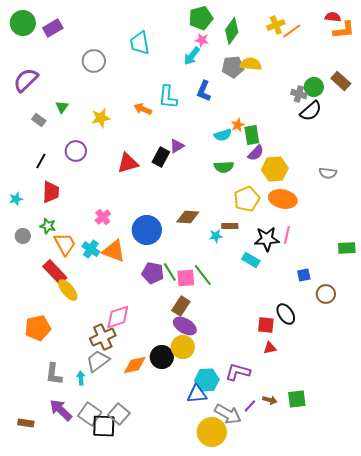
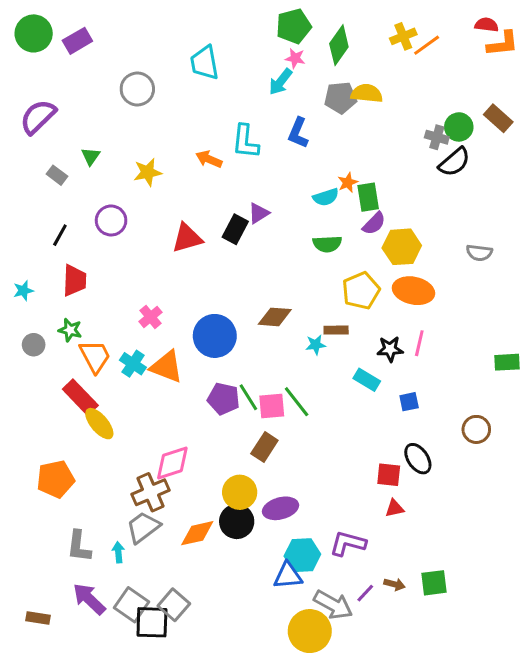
black star: (267, 239) -> (390, 349), size x0.7
blue square: (304, 275) -> (409, 402), moved
purple ellipse: (185, 326) -> (281, 508), moved, turned -45
yellow circle: (183, 347) -> (240, 492), moved

